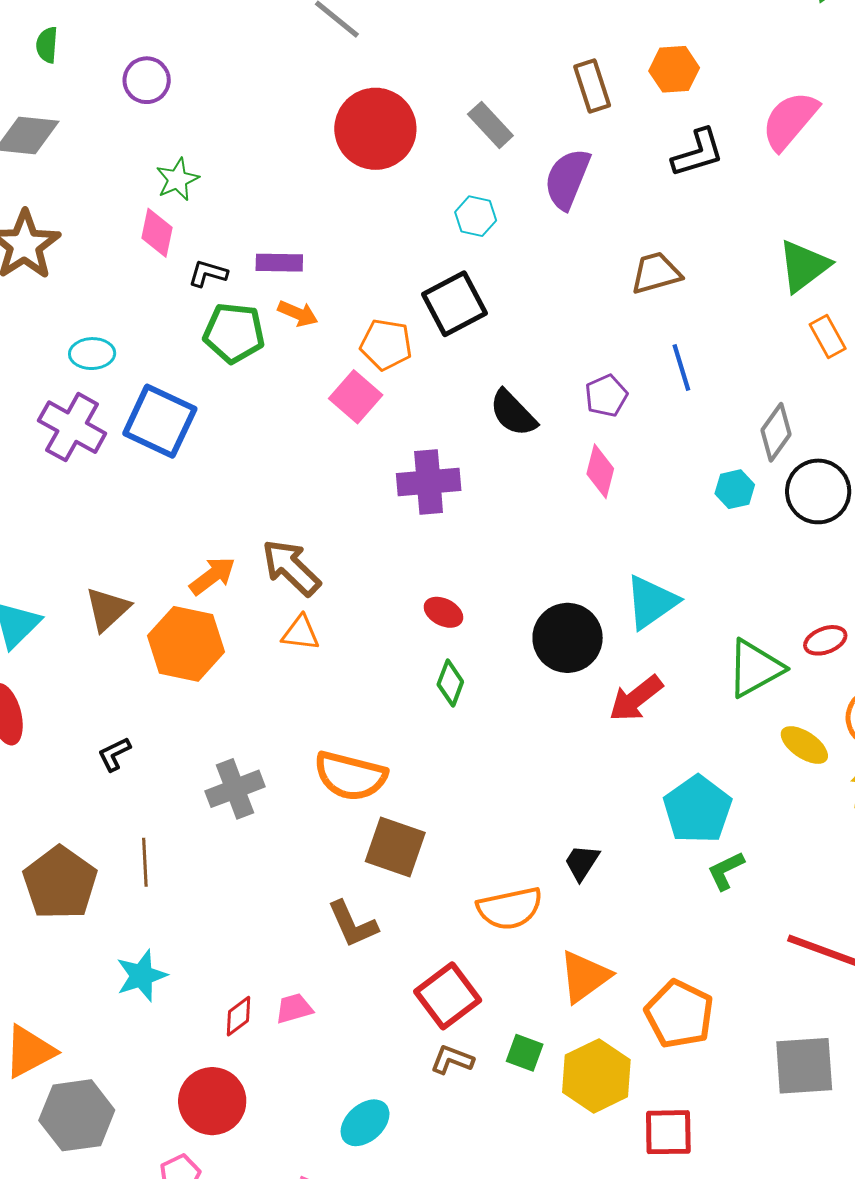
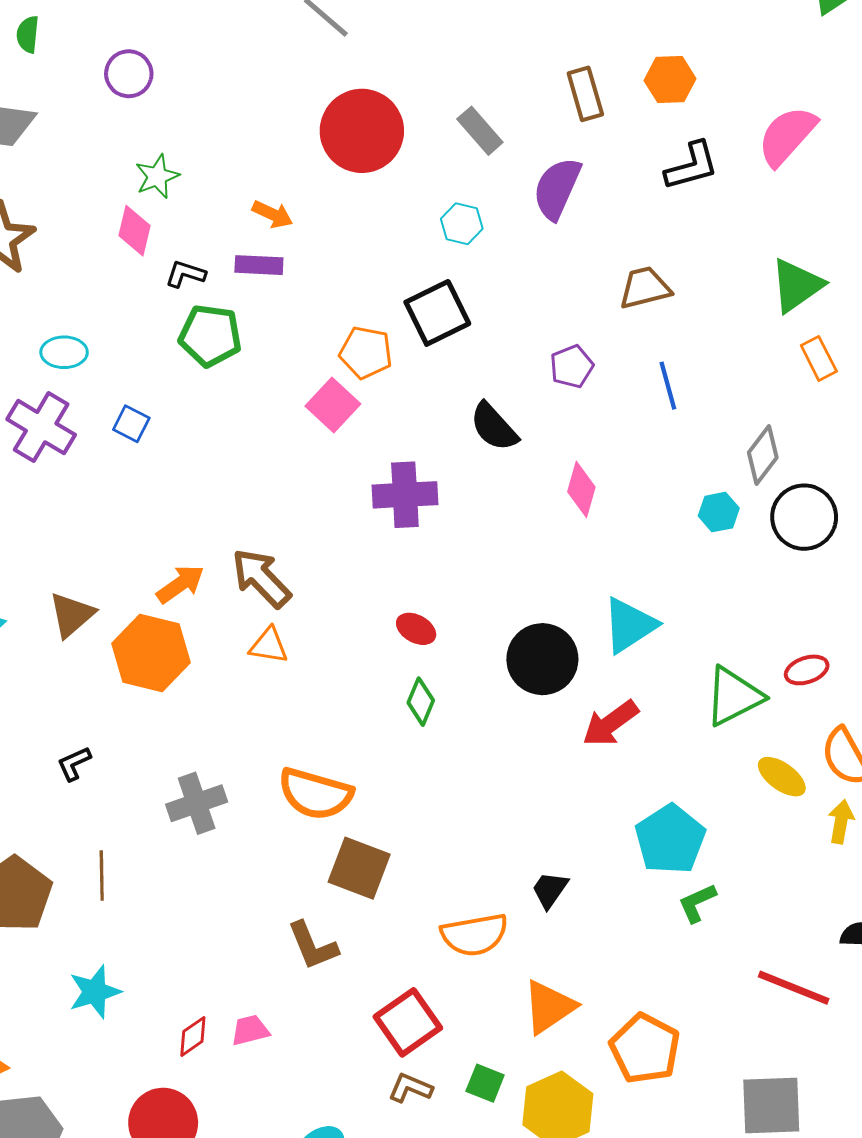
orange arrow: (298, 313) -> (273, 214), moved
purple pentagon: (606, 396) -> (572, 367), moved
blue square: (160, 421) -> (131, 424), size x0.5

